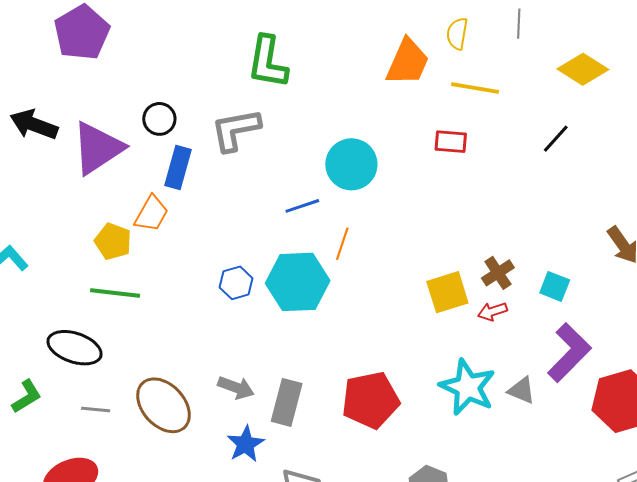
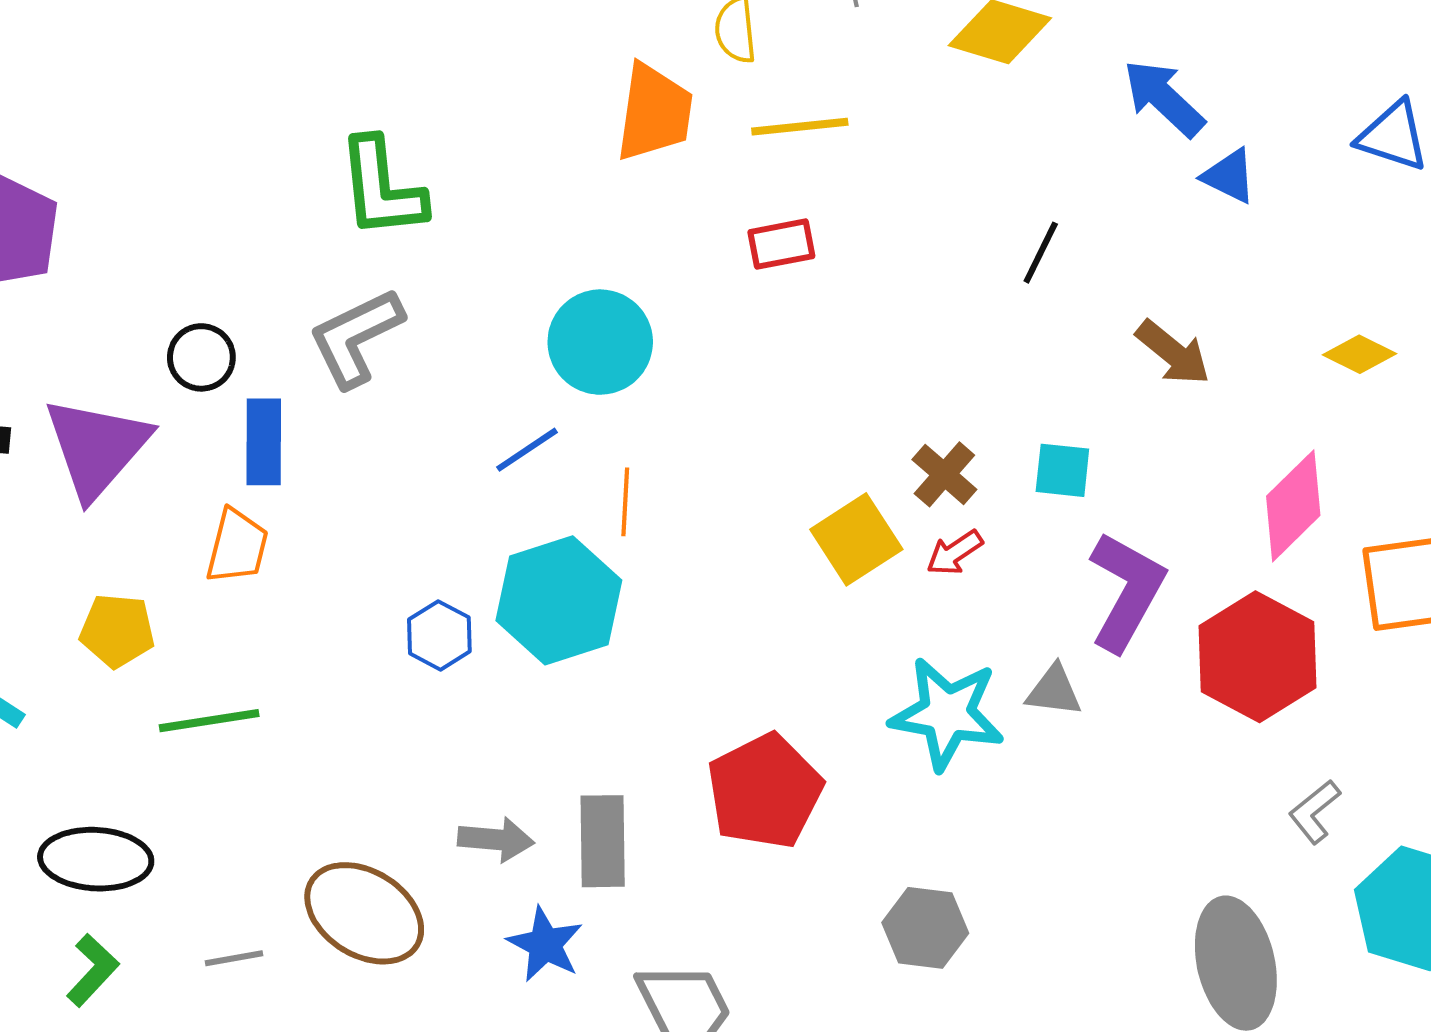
black line: (556, 139) -> (1041, 253), moved
yellow pentagon: (113, 241) -> (117, 631), moved
black ellipse: (75, 348) -> (96, 859), moved

